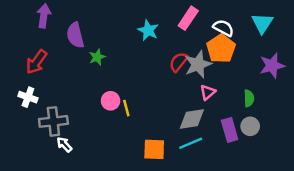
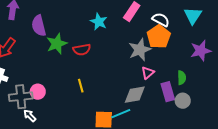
green star: (97, 57) -> (57, 44), size x1.5
red semicircle: (179, 62) -> (82, 50), moved, turned -138
pink circle: (111, 101) -> (38, 92), moved
purple rectangle: (230, 130) -> (168, 92), moved
cyan line: (191, 143) -> (121, 114), moved

